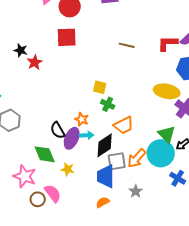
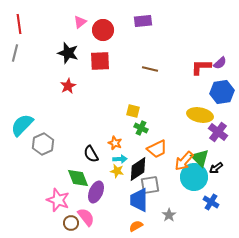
brown line: (127, 45) -> (150, 69), moved
black star: (21, 50) -> (68, 53), moved, size x1.5
purple ellipse: (72, 138) -> (96, 192), moved
orange arrow: (137, 158) -> (184, 161), moved
yellow star: (68, 169) -> (117, 171), moved

